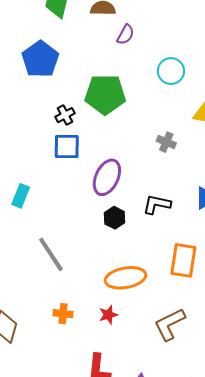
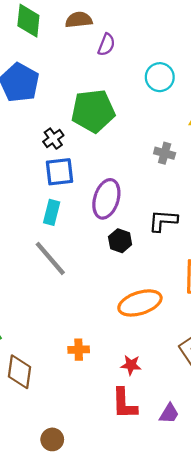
cyan rectangle: (21, 196) -> (52, 212), moved
gray line: (51, 254) -> (50, 258), moved
red star: (108, 315) -> (131, 365), moved, turned 30

